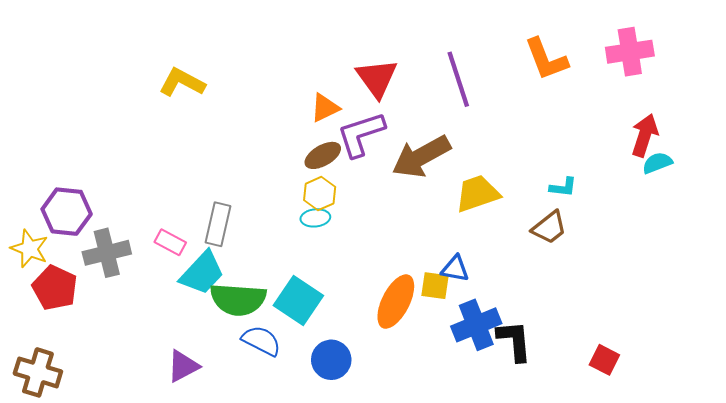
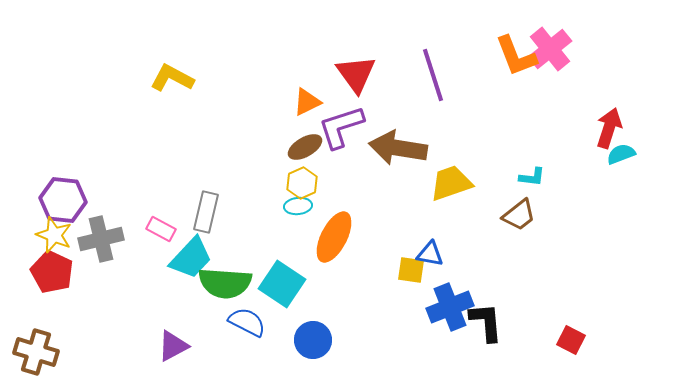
pink cross: (630, 52) -> (550, 49), moved, turned -30
brown arrow: (421, 157) -> (398, 148), turned 38
yellow star: (30, 249) -> (54, 235), moved
orange ellipse: (396, 302) -> (334, 237), moved

